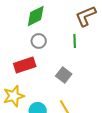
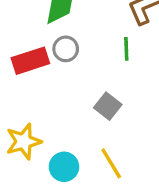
red rectangle: (25, 65) -> (30, 61), moved

